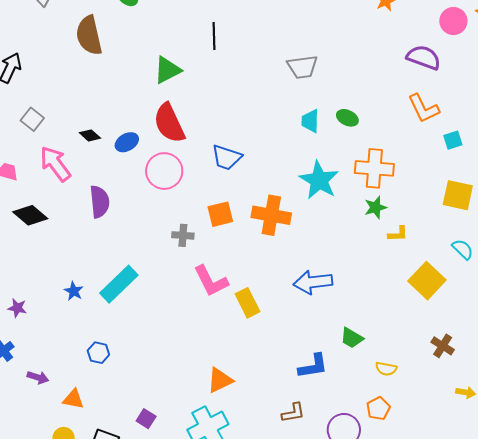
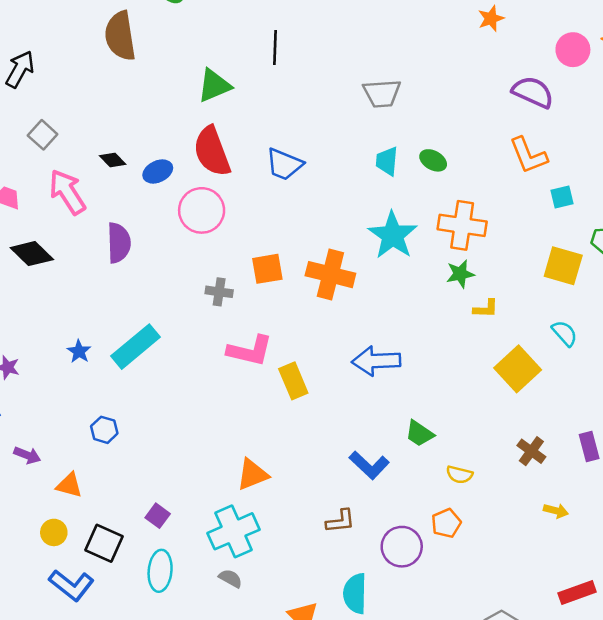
blue trapezoid: (227, 157) -> (284, 164), moved
pink L-shape: (211, 281) -> (250, 351), turned -54
blue L-shape: (313, 366) -> (369, 465), turned 48

